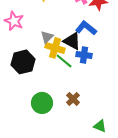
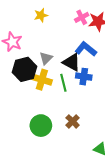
yellow cross: (55, 48) -> (42, 80), moved
green line: (64, 61) -> (63, 83), turned 36
black hexagon: (23, 62) -> (25, 69), moved

